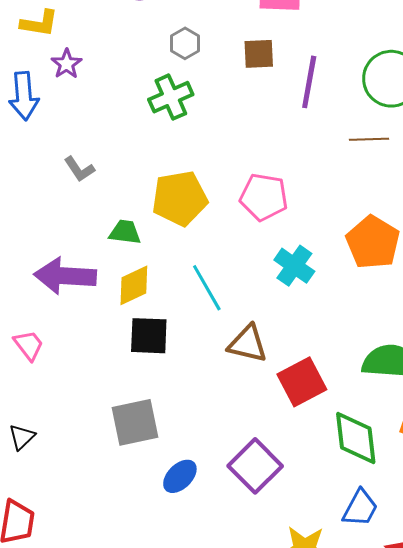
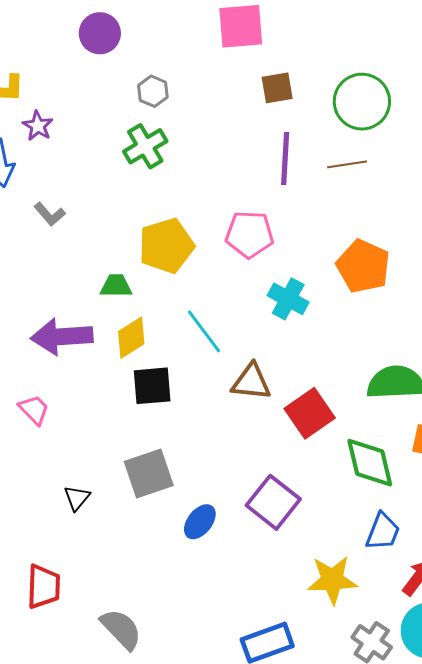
brown square: (259, 54) -> (277, 88), moved
purple line: (309, 82) -> (285, 158), moved
gray L-shape: (79, 169) -> (50, 214), moved
black triangle: (22, 437) -> (77, 498), moved

